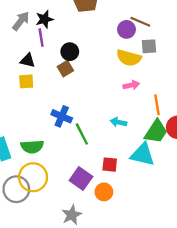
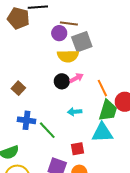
gray square: (149, 46) -> (82, 42), size x1.5
black circle: (70, 52) -> (62, 81), moved
brown square: (65, 69) -> (18, 88), moved

